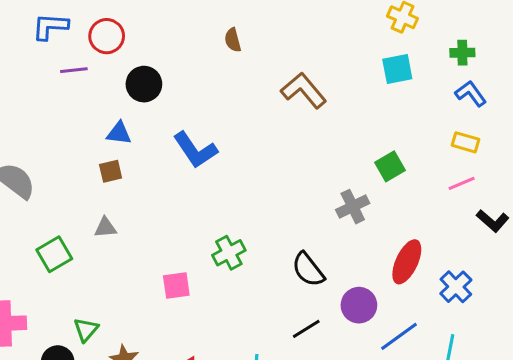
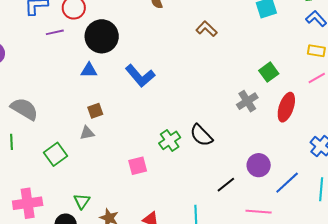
black circle: (144, 84) -> (102, 36), size x1.4
brown L-shape: (304, 90) -> (207, 29), size x0.7
brown square: (111, 171) -> (95, 111), moved
red ellipse: (407, 262) -> (286, 107), moved
black semicircle: (308, 270) -> (201, 135), moved

